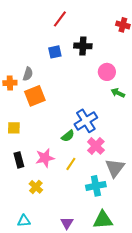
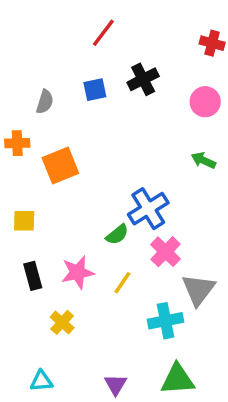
black cross: (83, 46) -> (143, 79), turned -30
pink circle: (107, 72) -> (205, 102), moved
gray semicircle: (28, 74) -> (45, 102), moved

